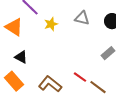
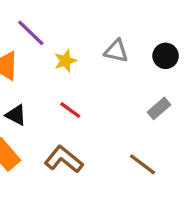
red line: (80, 77) -> (70, 110), moved

